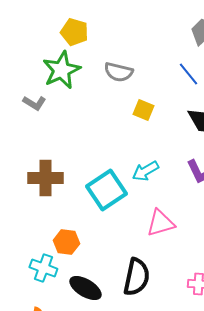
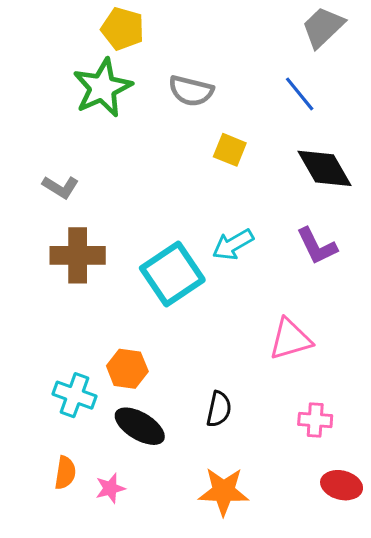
gray L-shape: (34, 103) -> (61, 187), moved
pink triangle: (160, 223) -> (290, 339), moved
orange hexagon: (66, 242) -> (127, 369), moved
black semicircle: (136, 277) -> (219, 409), size x0.6

